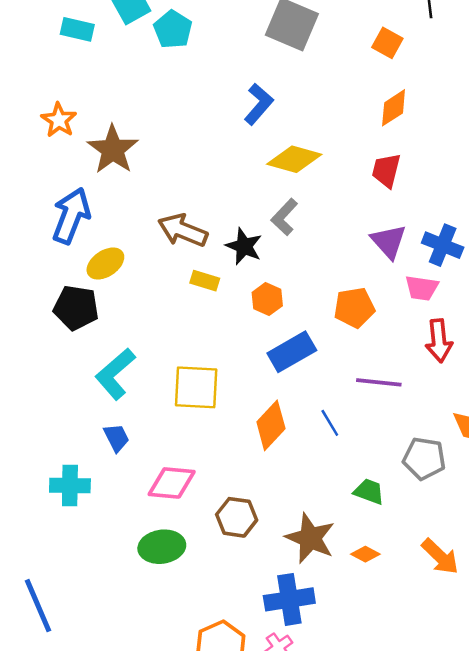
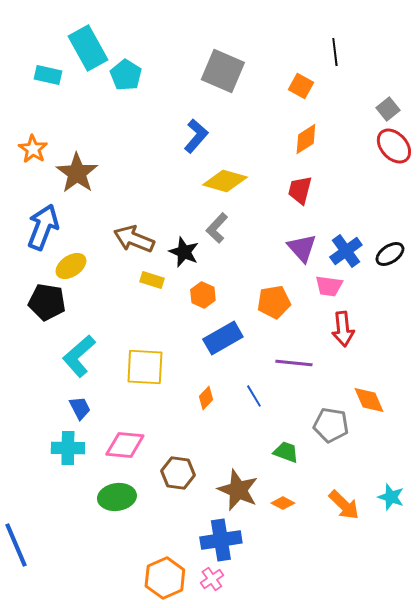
blue cross: (443, 245) -> (346, 251), turned 32
orange diamond: (271, 425) -> (206, 398), size x0.6
cyan cross: (70, 485) -> (68, 448), moved

